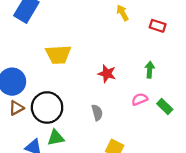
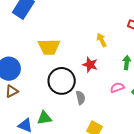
yellow arrow: (122, 13) -> (102, 40), moved
black circle: (47, 107) -> (62, 81), moved

